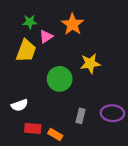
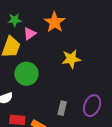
green circle: (60, 79) -> (26, 74), moved
purple ellipse: (112, 113) -> (92, 106), turned -70

